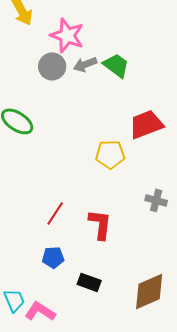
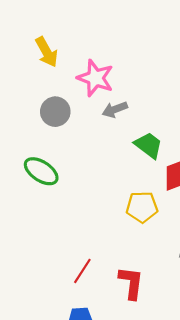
green trapezoid: (116, 65) -> (148, 145), moved
gray circle: (52, 66) -> (55, 112), moved

